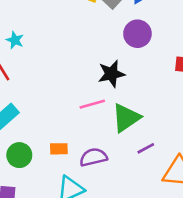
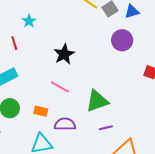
black star: (111, 74) -> (64, 54), moved, turned -30
pink line: (92, 104) -> (60, 87), moved, turned 30

